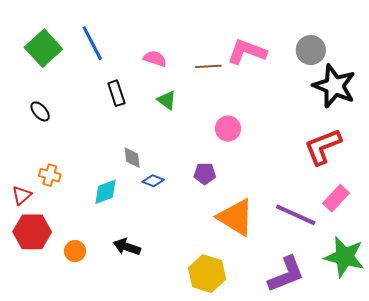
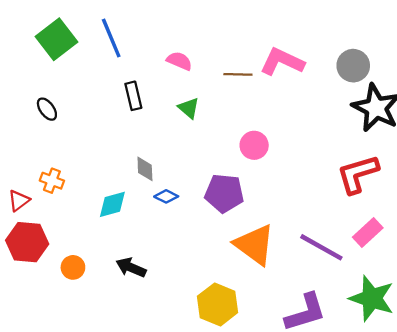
purple pentagon: (205, 174) -> (224, 193), size x1.6

